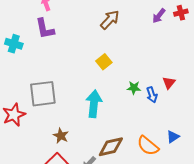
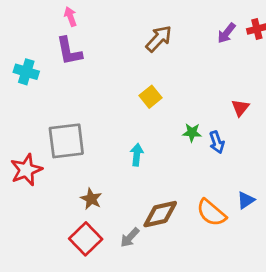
red triangle: (169, 83) -> (240, 108), moved
cyan arrow: (94, 104) -> (137, 155), size x0.6

